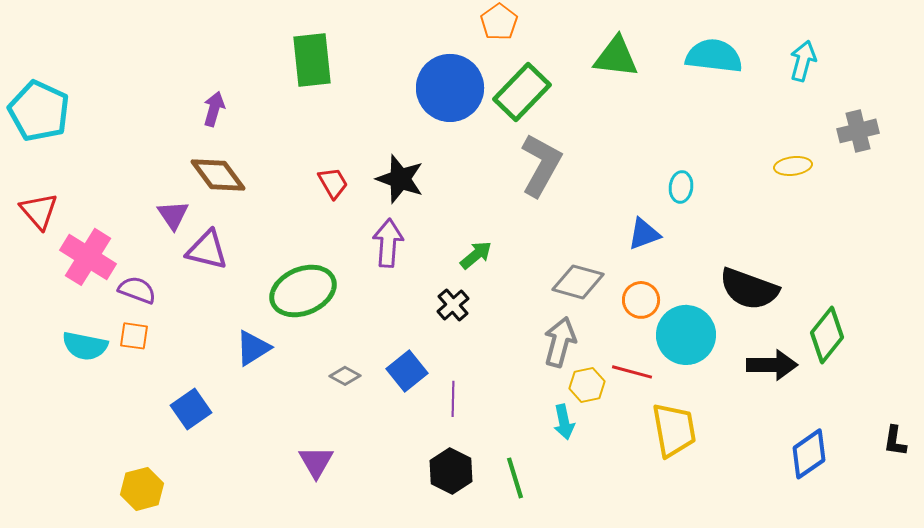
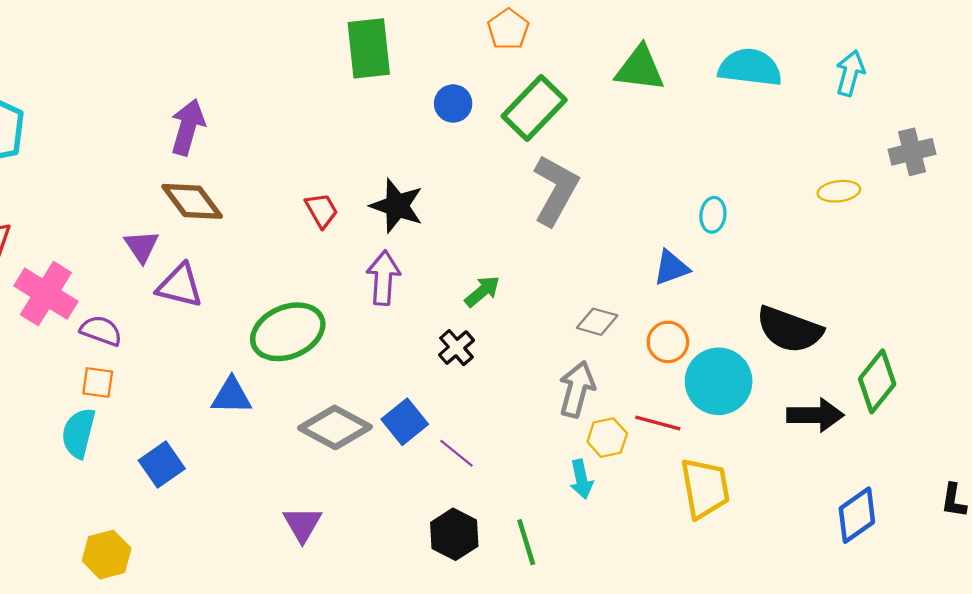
green rectangle: (312, 60) -> (369, 48), moved
blue circle: (450, 88) -> (453, 103), size x0.5
purple arrow: (214, 109) -> (188, 127), size x1.4
gray diamond: (578, 282) -> (597, 322), size x0.7
cyan semicircle: (85, 346) -> (79, 433), moved, turned 93
blue triangle: (253, 348) -> (232, 396), turned 33
gray diamond: (345, 376) -> (335, 427), size x2.0
purple line: (453, 399) -> (456, 453), turned -52

